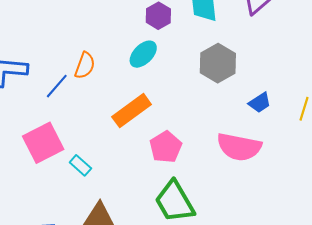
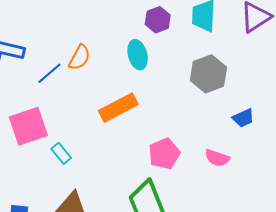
cyan ellipse: (143, 54) -> (138, 55), turned -68
pink pentagon: (166, 147) -> (164, 154), moved
pink semicircle: (239, 147) -> (217, 158), size x0.6

